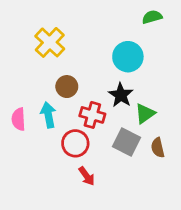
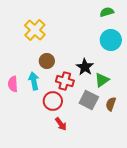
cyan circle: (128, 57) -> (111, 40), moved
brown semicircle: (158, 148) -> (111, 104), turned 32

